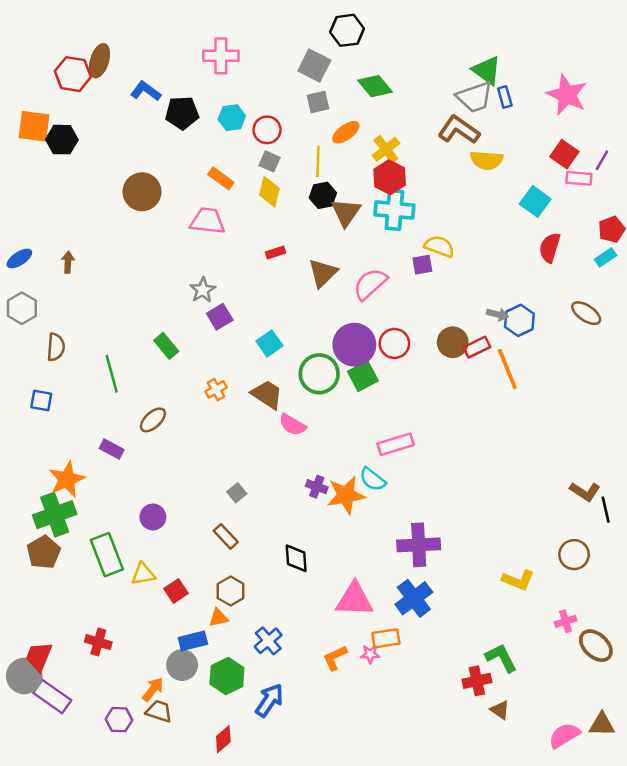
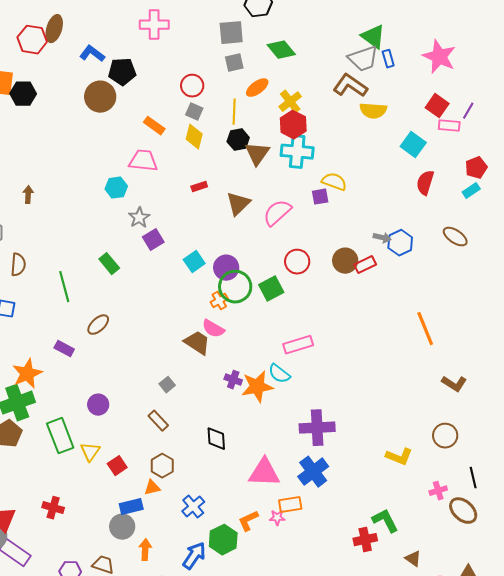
gray square: (314, 66) -> (231, 33), turned -32
cyan hexagon: (232, 118) -> (116, 188), moved
brown circle: (142, 192) -> (100, 97), moved
purple circle: (354, 345) -> (226, 268), moved, size x0.7
orange line: (507, 369) -> (425, 329), moved
orange cross: (216, 390) -> (219, 301), moved
brown trapezoid: (267, 394) -> (197, 343), moved
black line: (606, 510) -> (473, 478), moved
yellow triangle: (143, 574) -> (90, 452), turned -45
green hexagon: (227, 676) -> (223, 540), moved
orange arrow: (153, 689) -> (145, 550), moved, turned -35
brown triangle: (500, 710) -> (413, 559), moved

